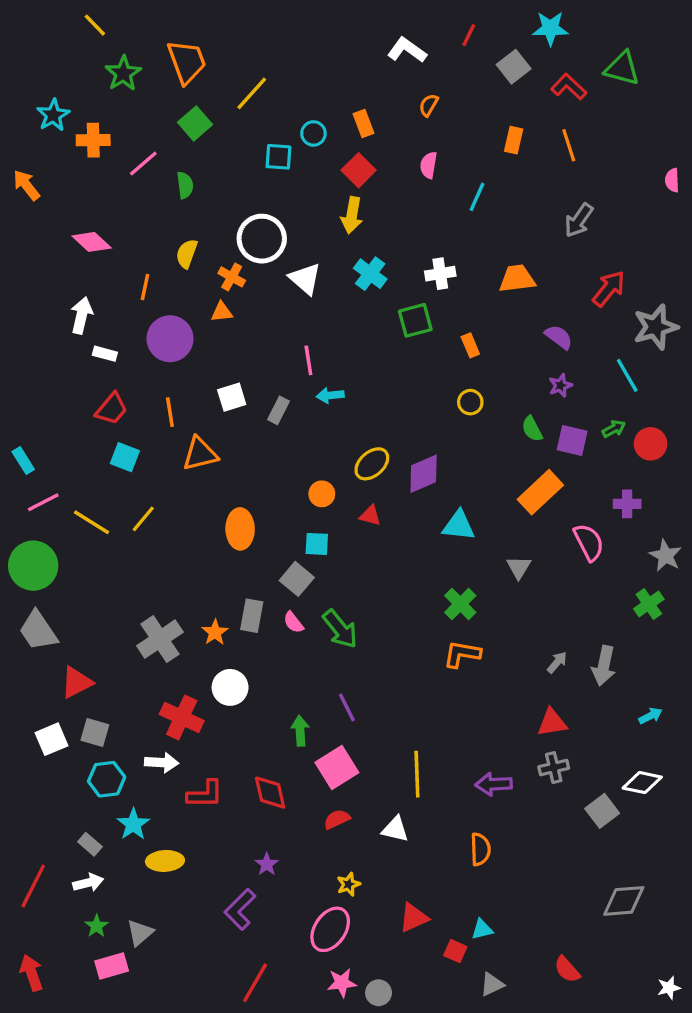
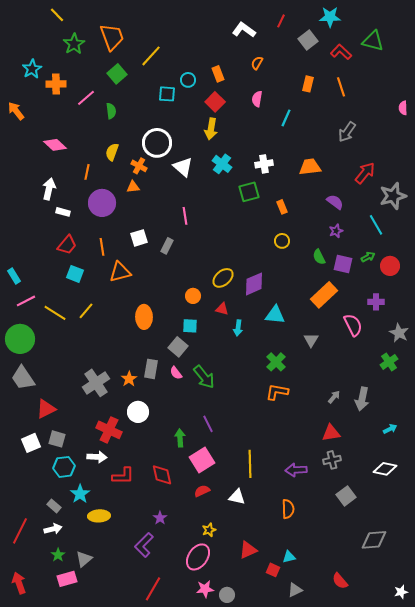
cyan arrow: (330, 395) -> (238, 328), moved, turned -77
gray square: (602, 811) -> (346, 496), moved

